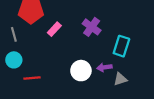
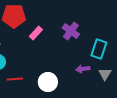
white circle: (81, 71) -> (48, 82), moved
gray triangle: (120, 79) -> (105, 74), moved, turned -40

